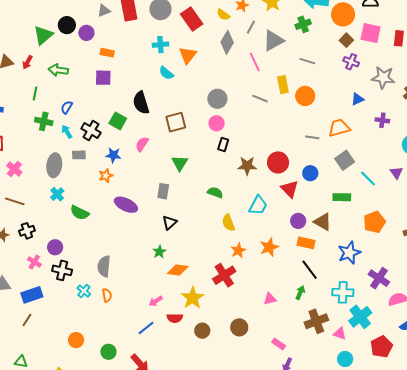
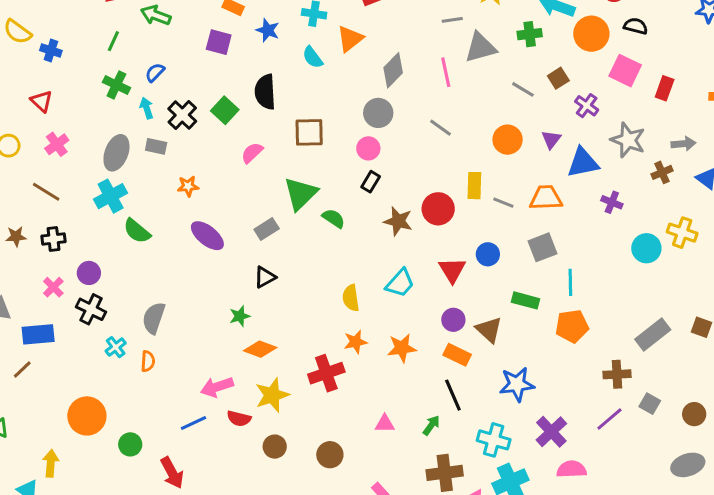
gray line: (251, 27) -> (452, 20), turned 40
brown square: (346, 40) -> (558, 78), moved
gray diamond: (227, 42) -> (393, 70), moved
yellow rectangle: (283, 85) -> (474, 186), moved
blue triangle: (357, 99) -> (583, 163), size x1.6
blue star: (113, 155) -> (268, 30), moved
red circle: (278, 162) -> (438, 209), moved
green triangle: (180, 163) -> (301, 194), size x1.4
purple triangle: (396, 173) -> (551, 139), moved
cyan line: (368, 179) -> (570, 282), turned 30
gray rectangle: (163, 191) -> (267, 229), turned 35
green semicircle: (215, 193) -> (334, 218), moved
cyan cross: (57, 194) -> (111, 196), size x1.5
orange pentagon: (374, 222) -> (572, 326), moved
pink arrow: (156, 301) -> (217, 387), size x1.5
orange circle: (76, 340) -> (87, 416), size x1.6

